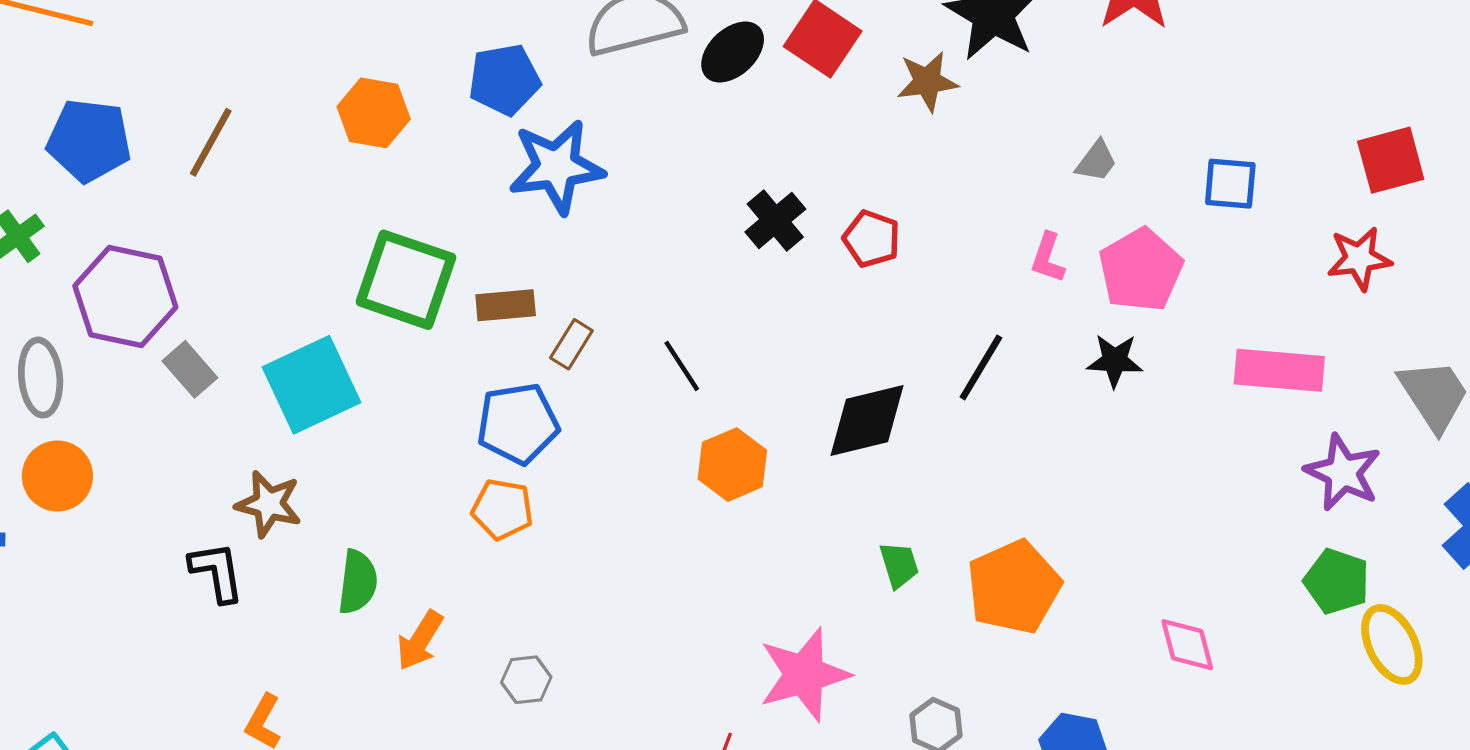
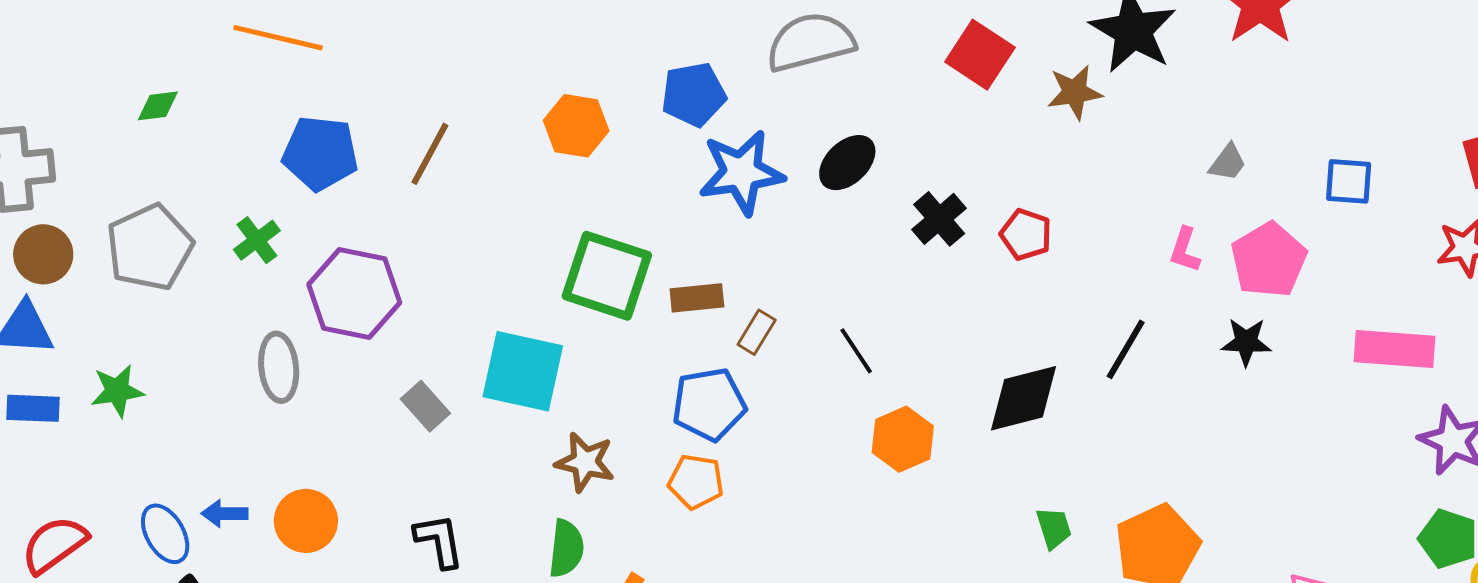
black ellipse: (733, 52) -> (847, 163), moved
gray rectangle: (190, 369) -> (425, 406), moved
cyan square: (311, 385) -> (523, 371), turned 38
orange circle: (57, 476) -> (306, 521), moved
brown star: (269, 504) -> (585, 462), moved

